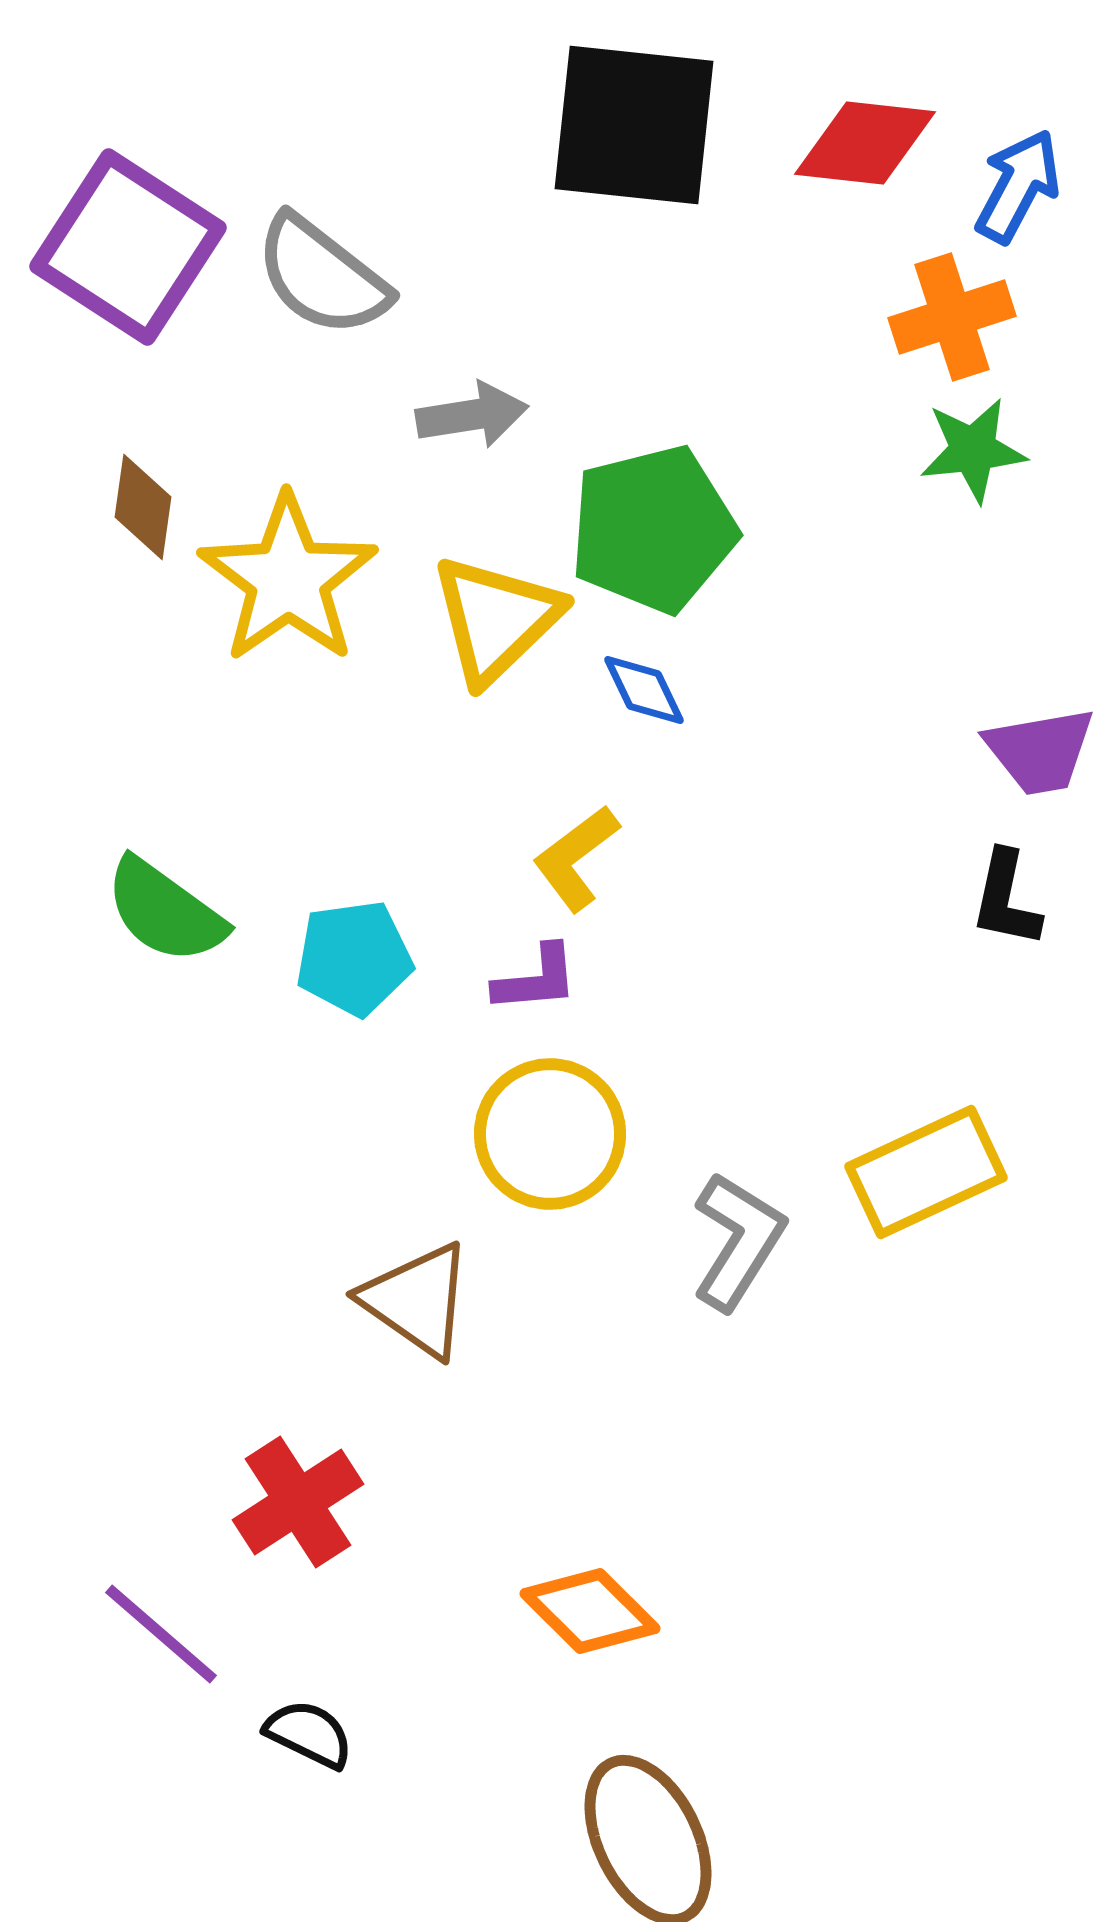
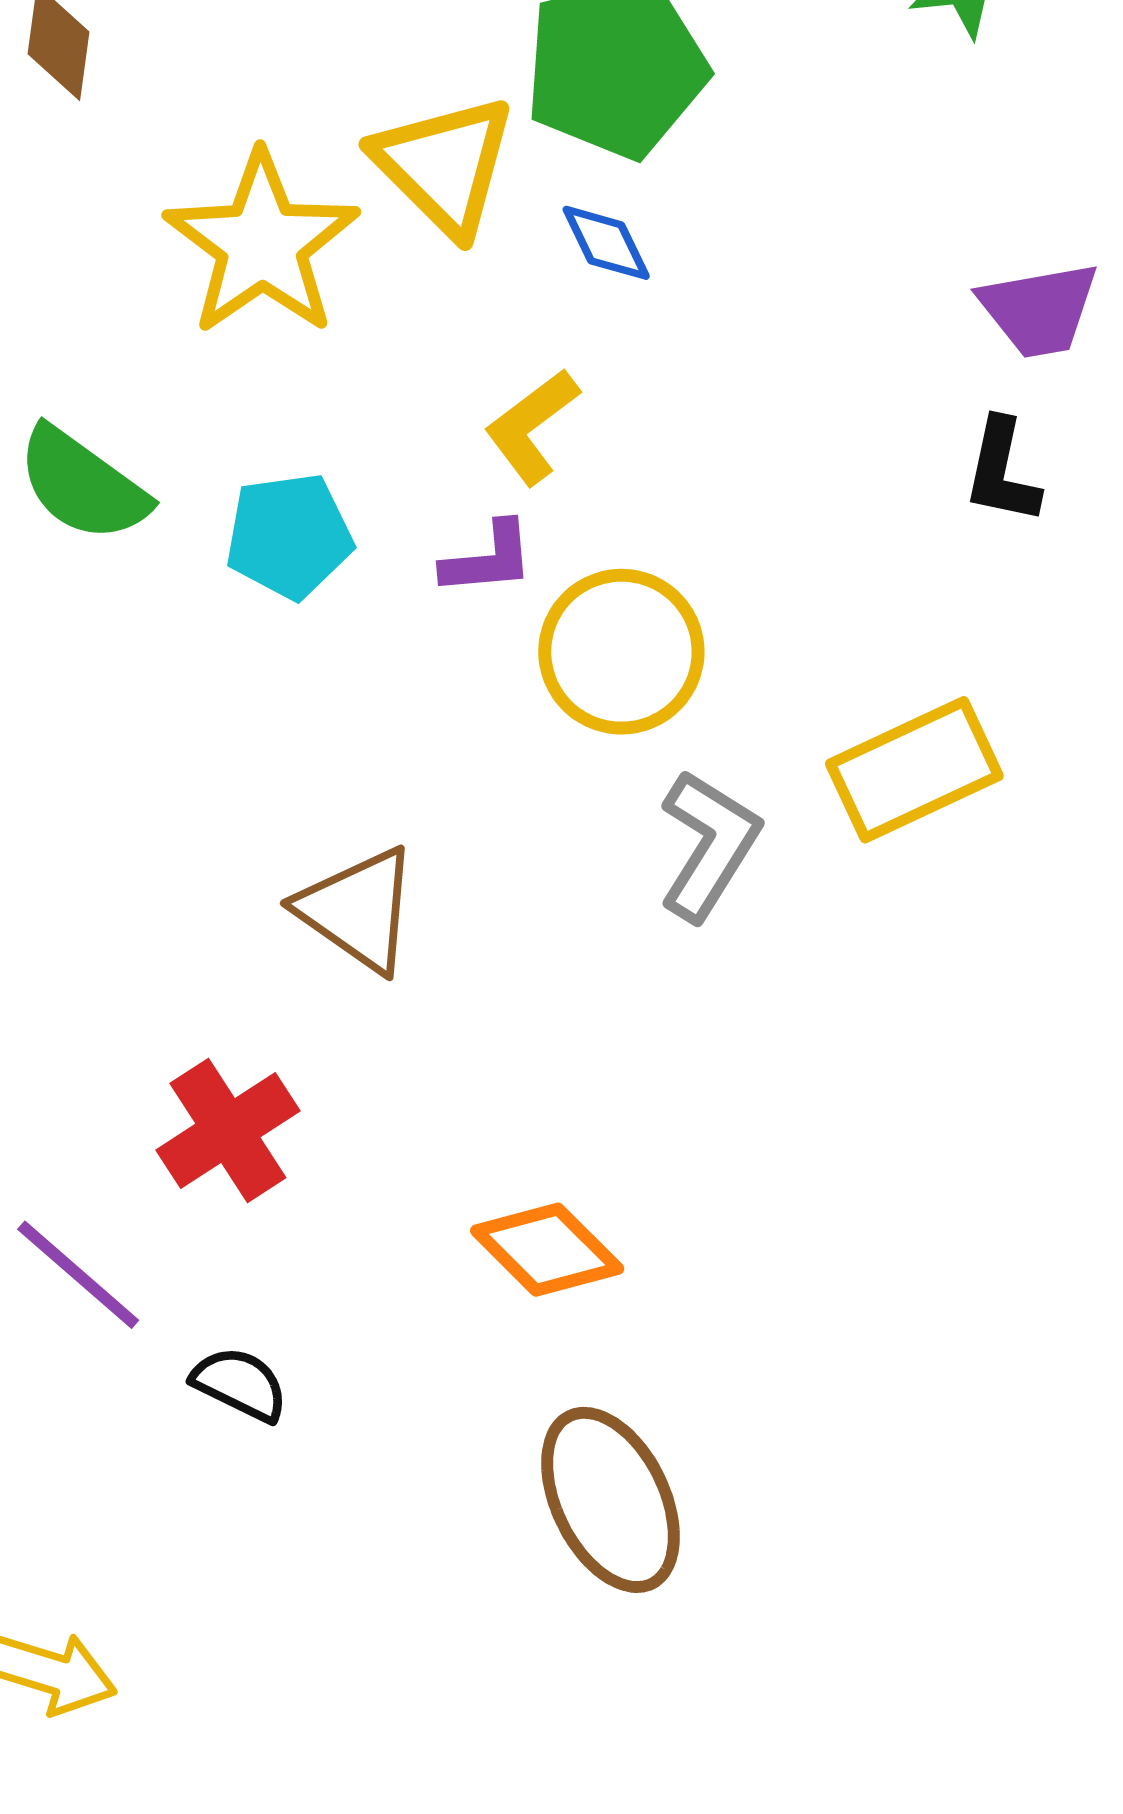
yellow star: (288, 579) -> (262, 244), moved
yellow triangle: (496, 619) -> (444, 165), turned -31
yellow circle: (550, 1134) -> (621, 652), moved

